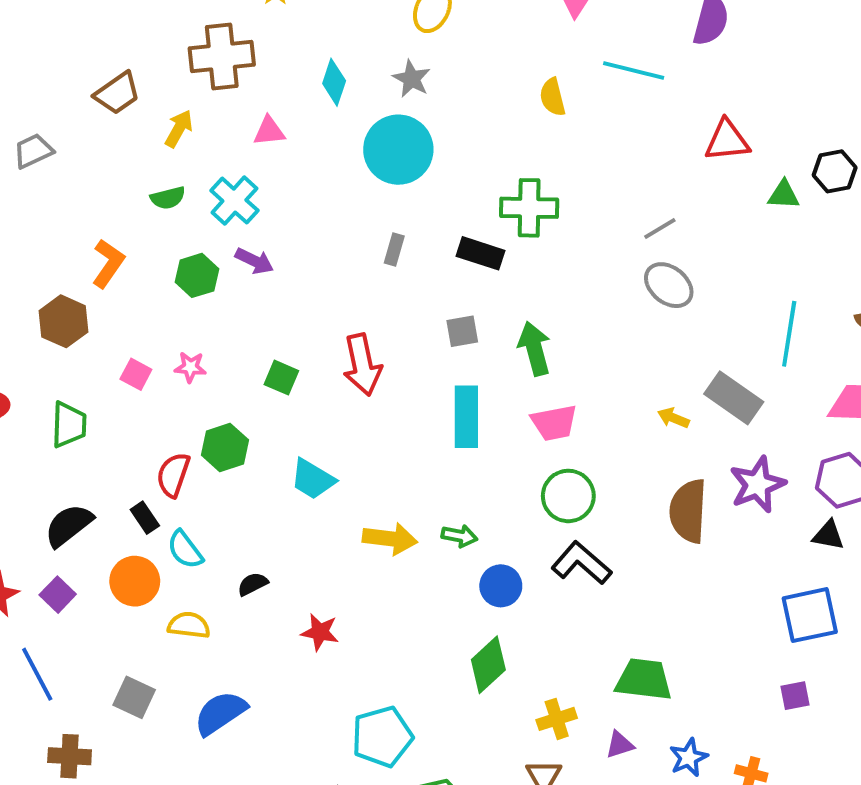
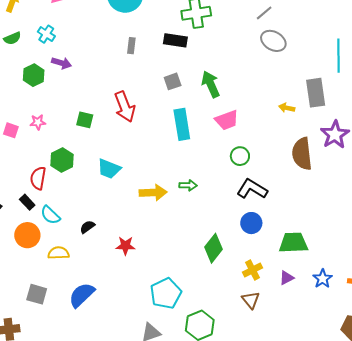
cyan cross: (234, 201) -> (46, 34), size x0.7
gray rectangle: (734, 398) -> (316, 93), turned 56
green circle: (568, 496) -> (240, 156), size x0.7
blue circle: (501, 586) -> (251, 223), moved

